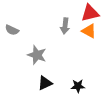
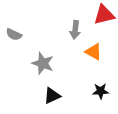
orange triangle: (89, 31) -> (94, 52), moved
black star: (78, 86) -> (101, 91), moved

